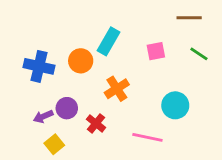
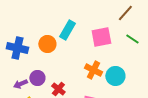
brown line: (189, 18) -> (125, 13), turned -48
pink square: (156, 51) -> (101, 37), size x1.5
orange cross: (117, 89) -> (93, 70), moved, turned -30

